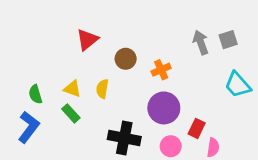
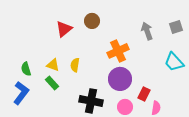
gray square: (228, 40) -> (176, 27), moved
brown circle: (126, 59) -> (92, 21), moved
orange cross: (161, 70) -> (118, 51), size x1.5

